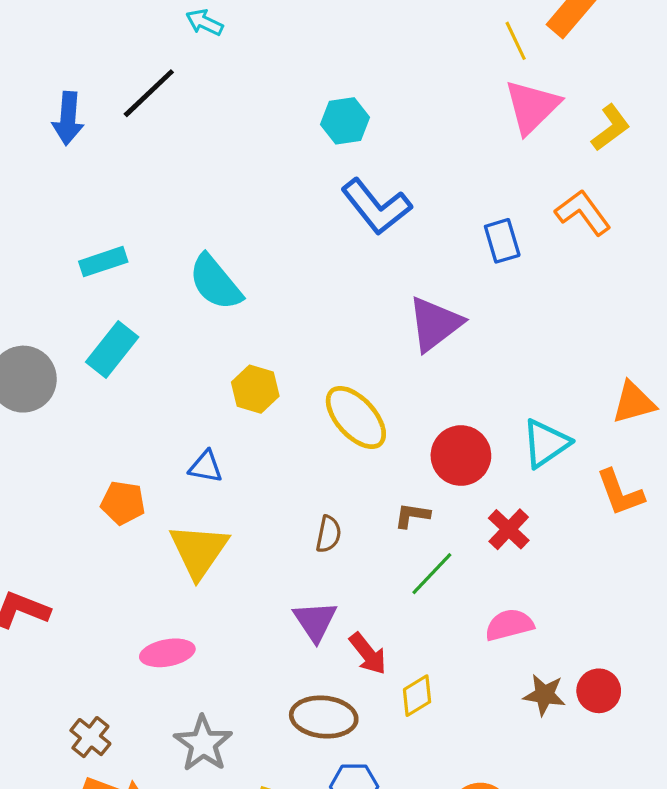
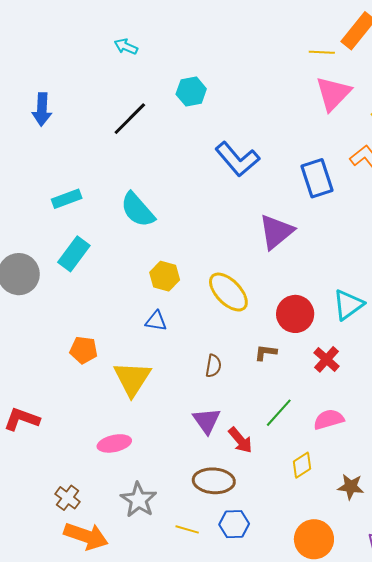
yellow line: (516, 41) -> (322, 52), turned -60
black line: (149, 93) -> (130, 119), moved
cyan hexagon: (345, 121) -> (191, 91), moved
blue rectangle: (502, 241) -> (317, 178), size x1.4
blue triangle: (206, 467) -> (156, 321), moved
green line: (432, 574) -> (279, 413), moved
brown star: (544, 695) -> (351, 487), moved
yellow diamond: (417, 696) -> (302, 465), moved

